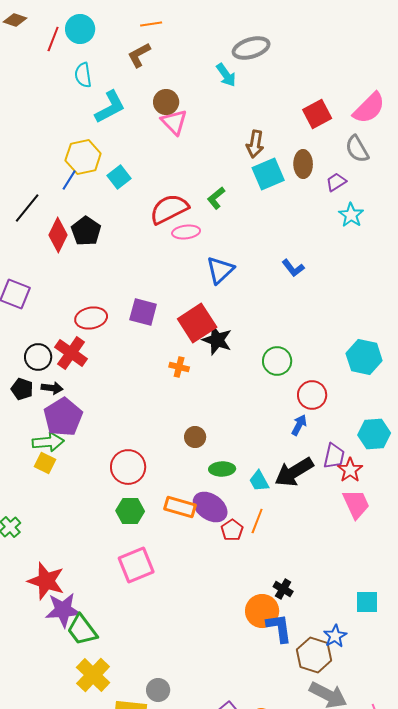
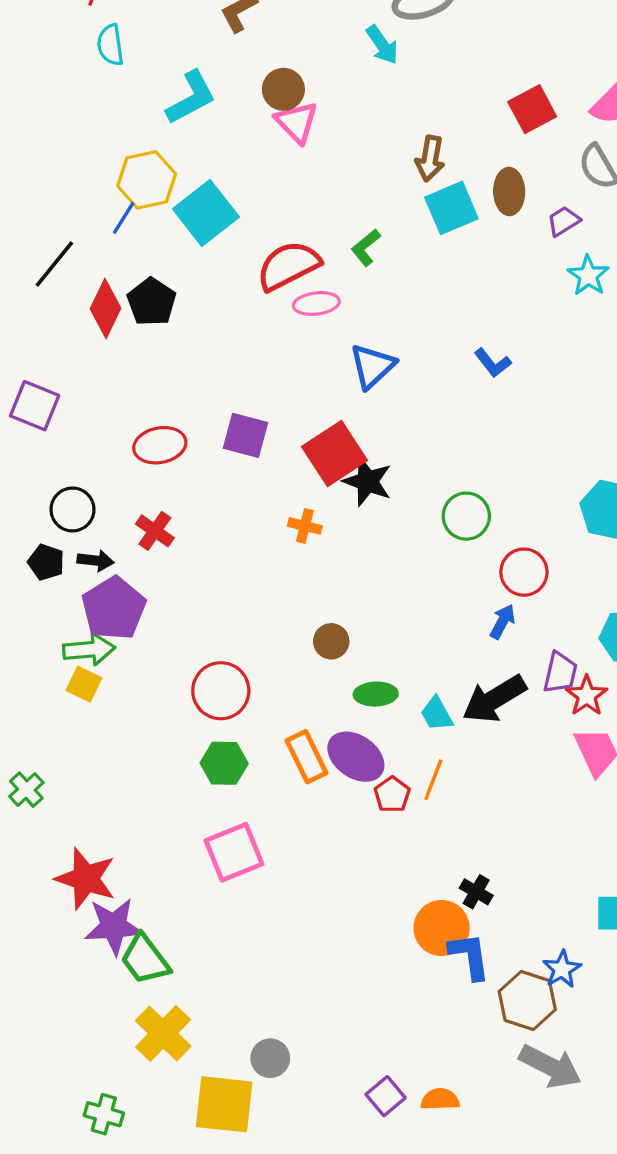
cyan semicircle: (83, 75) -> (110, 45), moved
cyan square: (119, 177) -> (206, 213), size x1.6
red cross: (71, 353) -> (155, 531), moved, size x0.7
orange rectangle: (180, 507) -> (306, 757), turned 48

